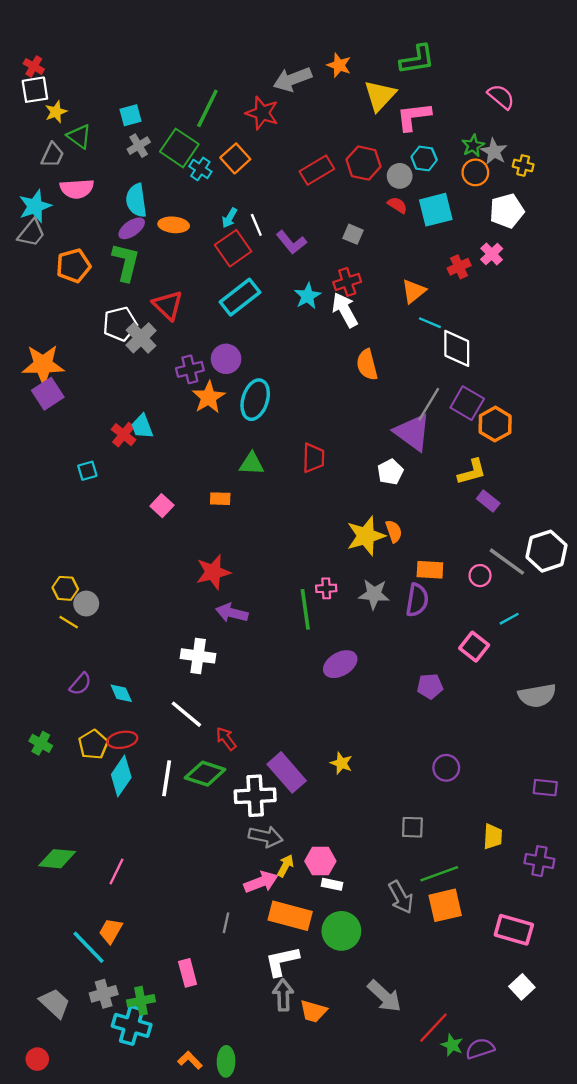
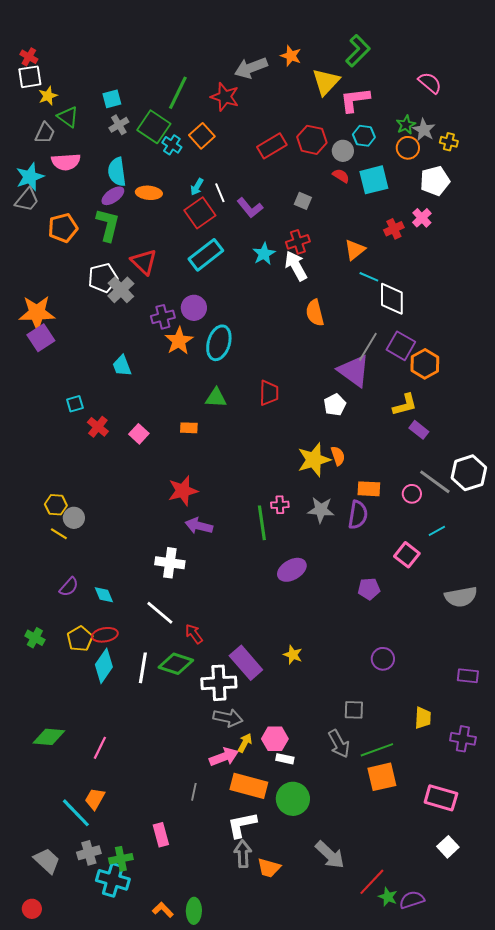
green L-shape: (417, 59) -> (358, 51), turned -36
red cross: (123, 435) -> (98, 427), moved
gray arrow: (401, 897) -> (339, 744), moved

